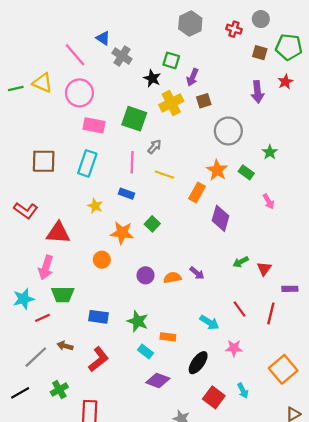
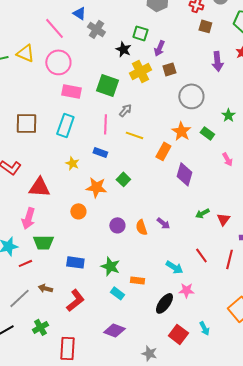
brown square: (260, 53) -> (205, 26), moved
orange semicircle: (172, 278) -> (141, 227), turned -98
pink star: (234, 348) -> (186, 290), moved
purple diamond: (158, 381) -> (114, 330), moved

